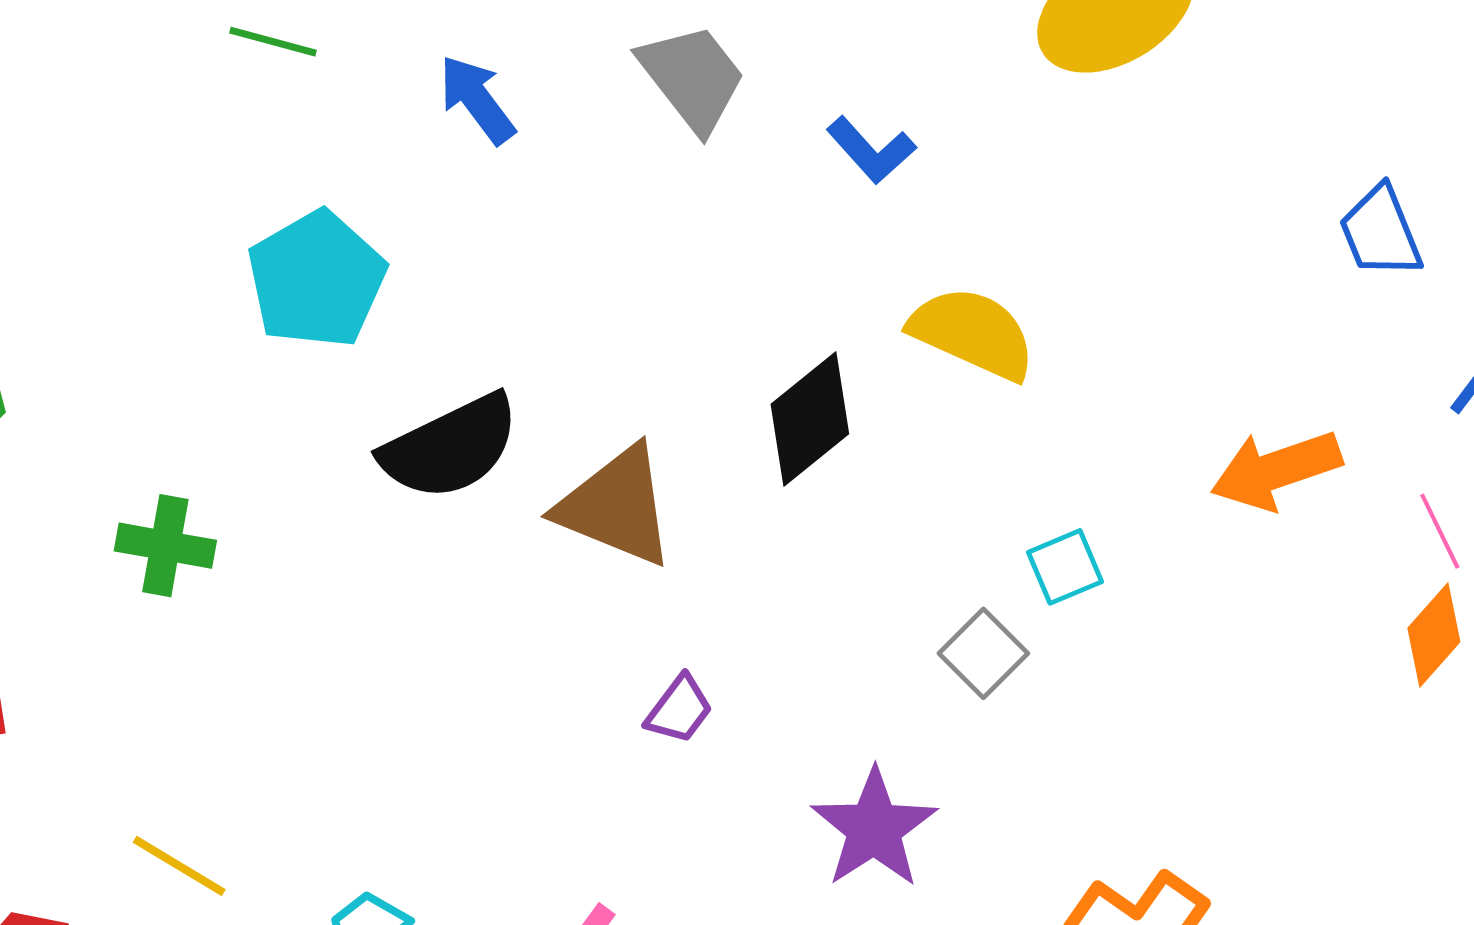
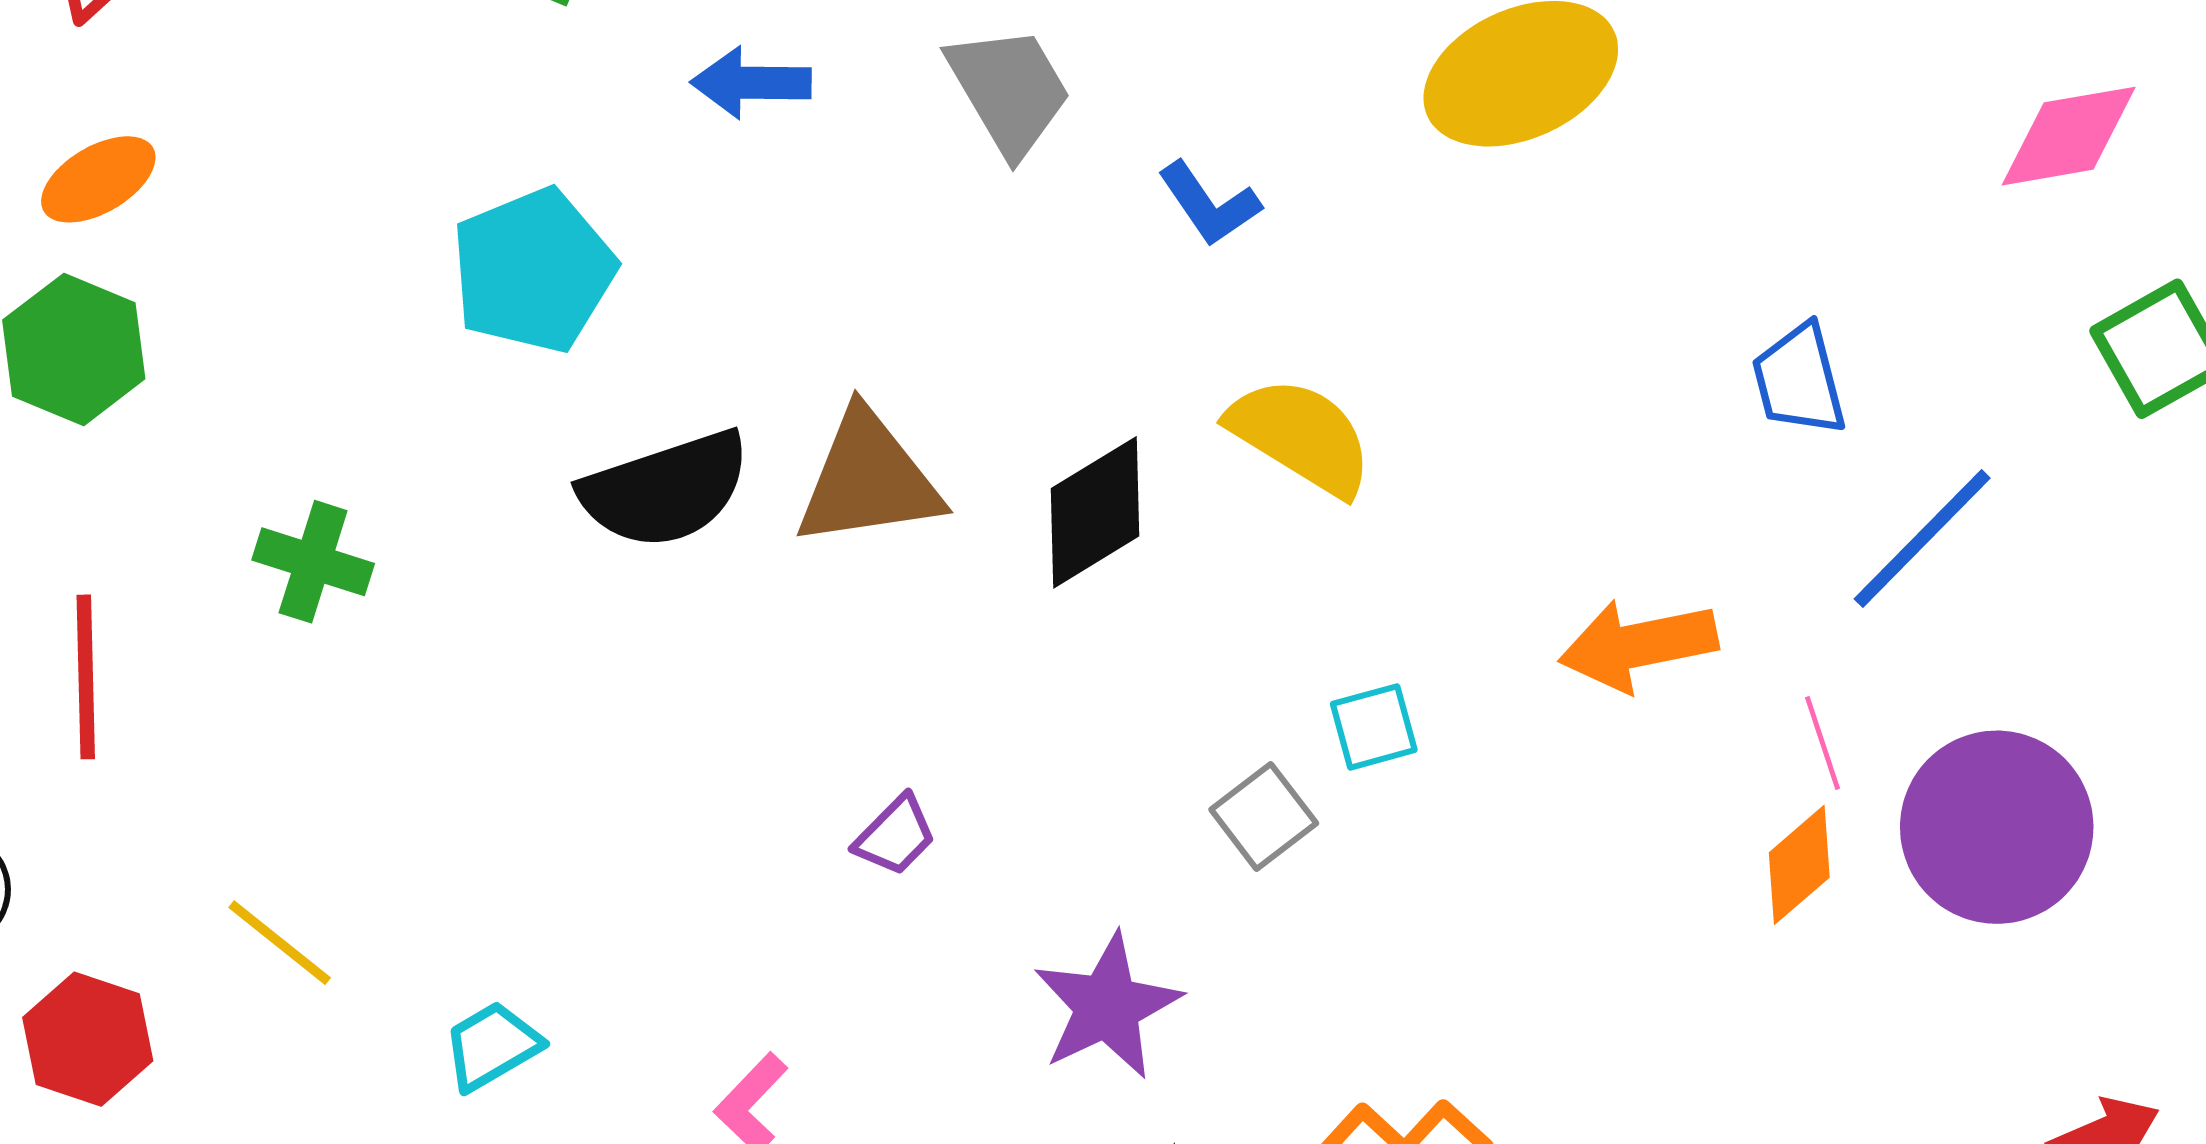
blue arrow: (477, 100) -> (751, 83), turned -60
brown triangle: (616, 506) -> (868, 479), moved, turned -38

